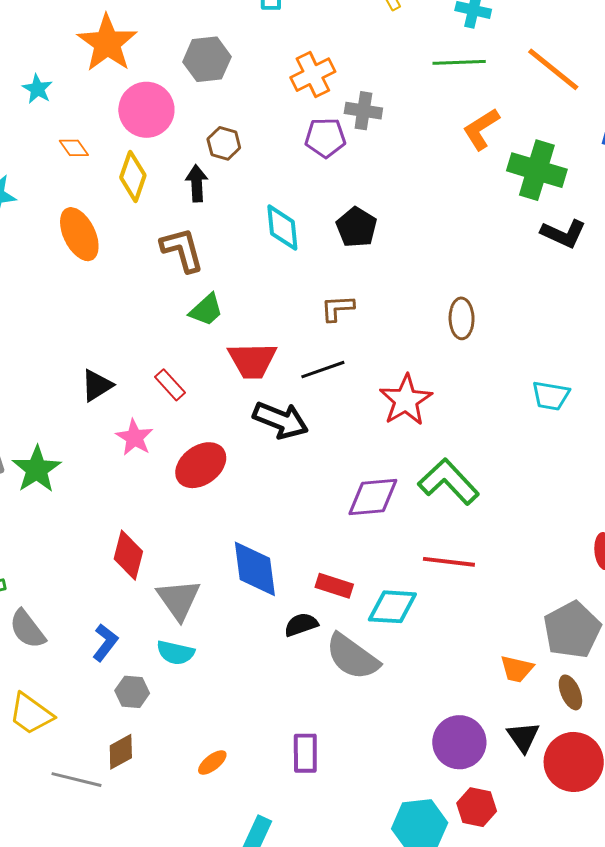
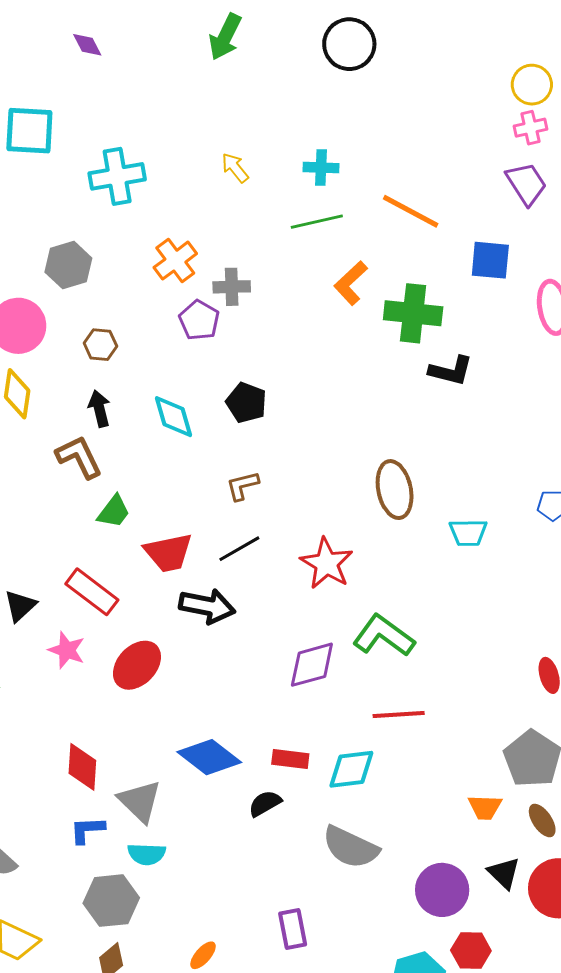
purple pentagon: (325, 138) -> (199, 320), turned -30
black arrow: (197, 183) -> (99, 409), moved
brown ellipse: (462, 318) -> (395, 490), moved, size x1.4
red rectangle: (170, 385) -> (92, 592), size x1.6
blue diamond: (255, 569) -> (209, 757), turned -34
blue L-shape: (105, 642) -> (87, 830), moved, turned -120
gray semicircle: (352, 657) -> (351, 847), moved
gray hexagon: (132, 692) -> (111, 901), size x1.6

